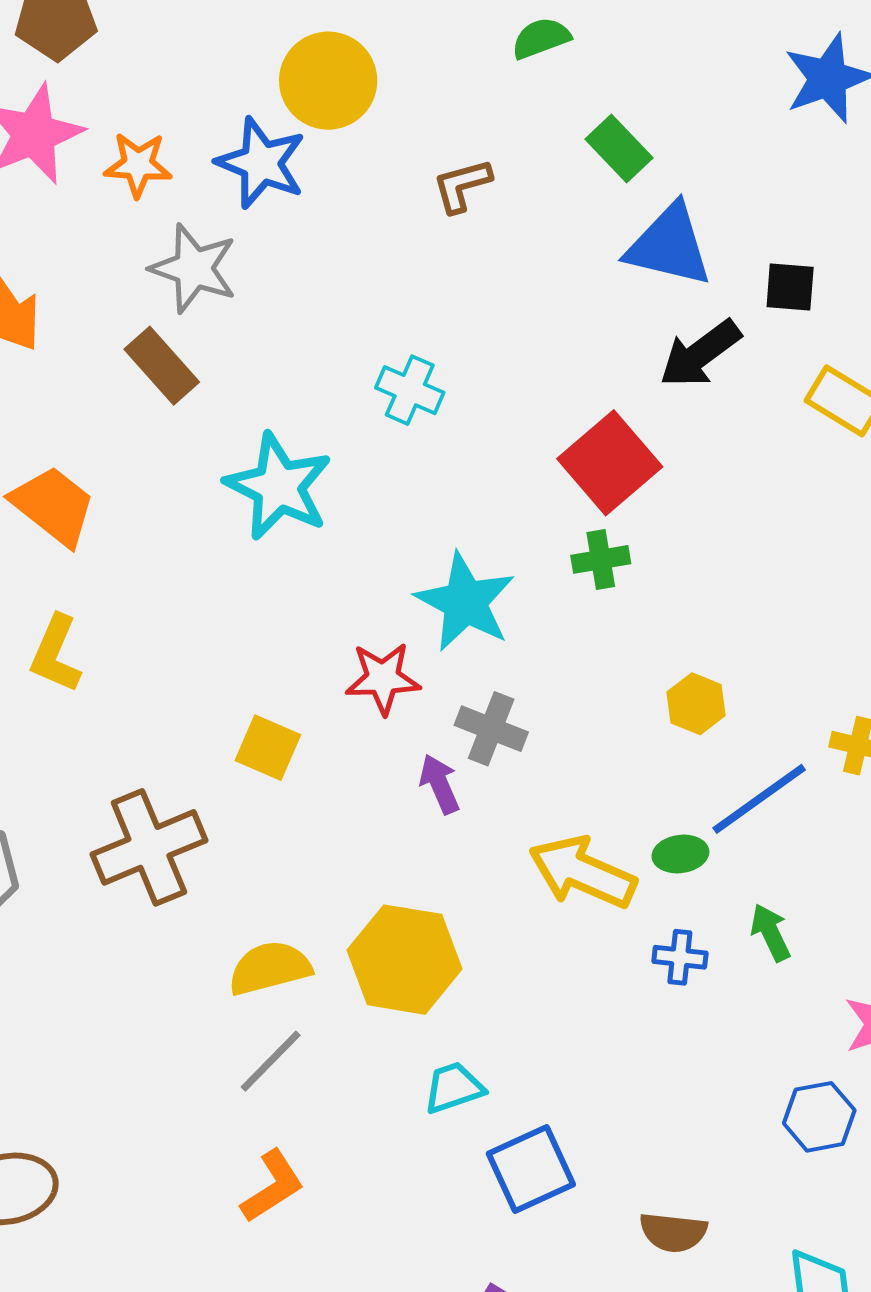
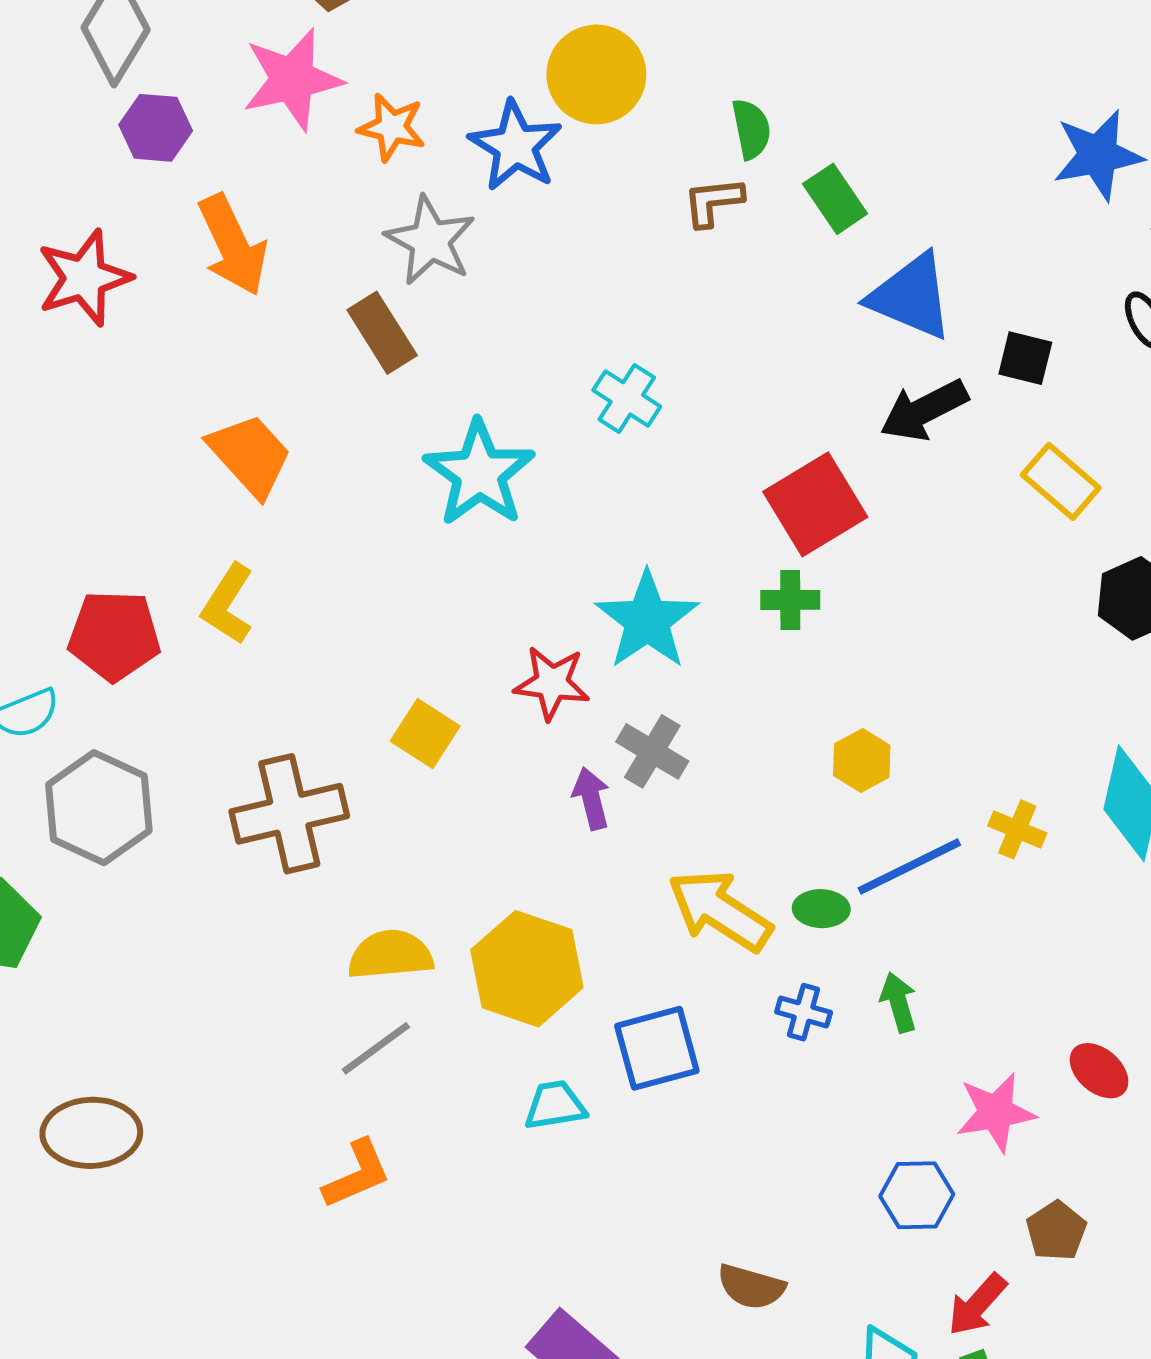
green semicircle: (541, 38) -> (751, 129), moved, turned 90
green rectangle: (619, 148) -> (835, 199), moved
blue square: (531, 1169) -> (657, 1048), moved

